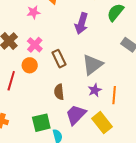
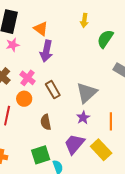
pink star: (34, 12) -> (13, 45), moved
purple arrow: (81, 23) -> (46, 51), moved
purple star: (95, 90) -> (83, 118), moved
brown semicircle: (59, 92) -> (46, 122), moved

